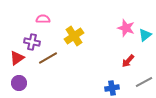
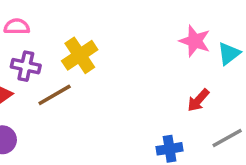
pink semicircle: (43, 19) -> (17, 27), moved
yellow cross: (74, 36) -> (80, 55), moved

